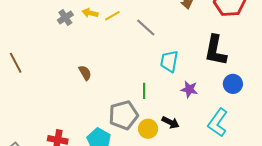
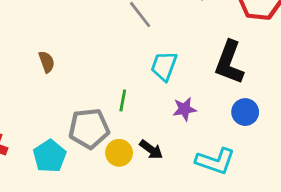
purple star: (189, 89) -> (184, 109), turned -30
cyan L-shape: (218, 123) -> (215, 161), turned -116

